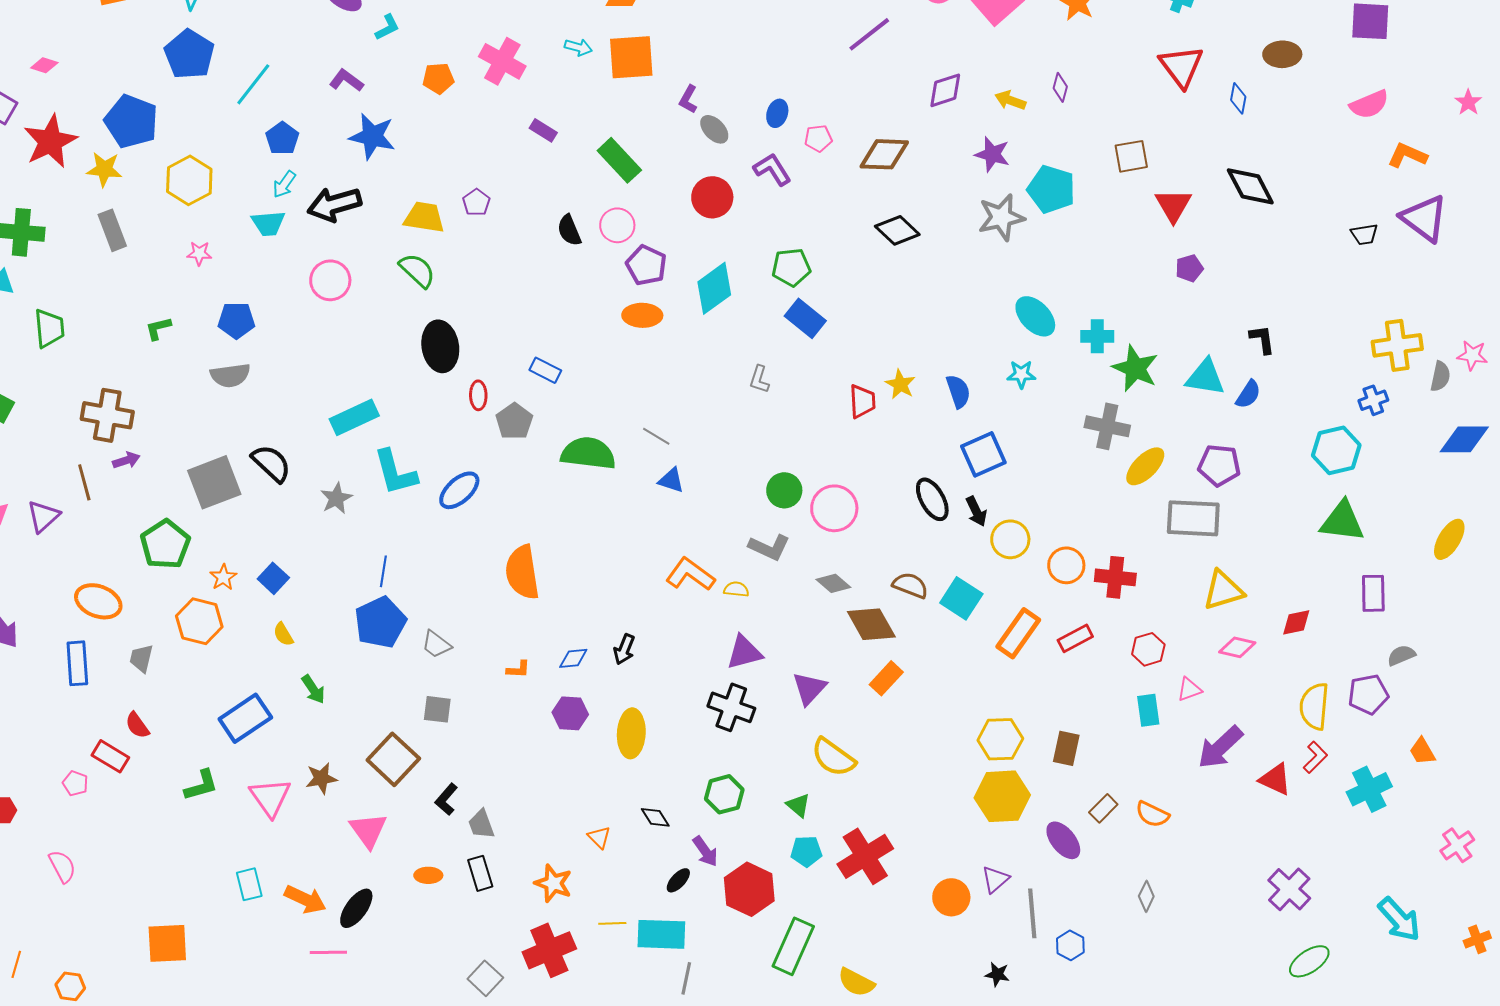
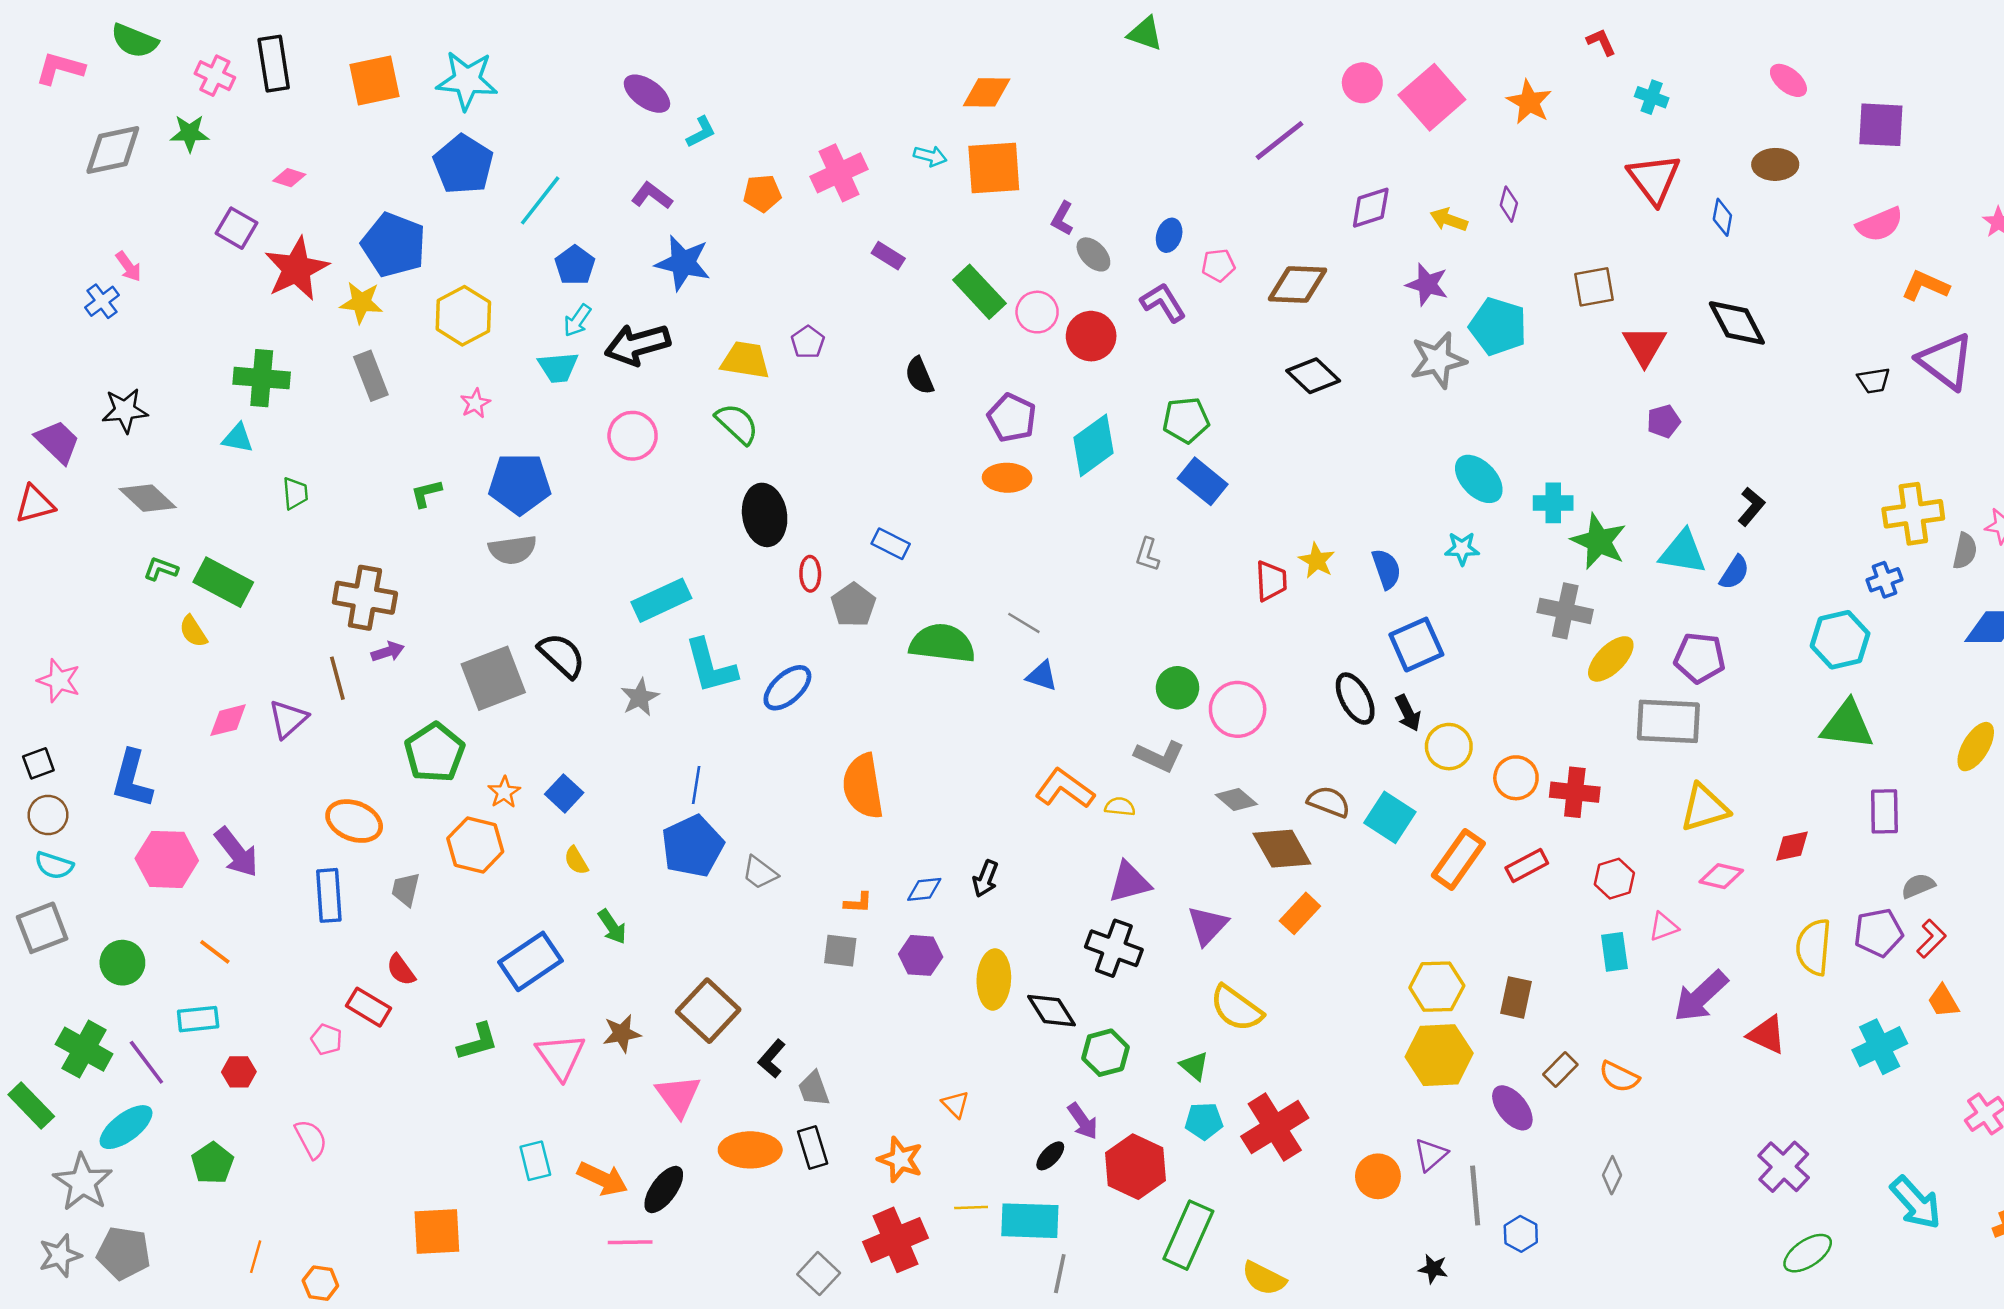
pink cross: (502, 61) -> (839, 173), turned 36
pink circle: (617, 225) -> (1037, 312), moved
pink star: (199, 253) -> (475, 403), turned -30
blue pentagon: (236, 320) -> (520, 484), size x1.4
green trapezoid: (49, 328) -> (295, 493), size x0.7
black L-shape: (1262, 339) -> (1751, 507), turned 48
gray square: (437, 709) -> (840, 951), moved
red L-shape: (1315, 757) -> (1931, 939), moved
black diamond: (655, 817) -> (1051, 1011), moved, size x1.4
orange ellipse: (428, 875) -> (750, 1150), size x1.8

